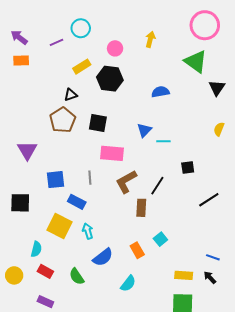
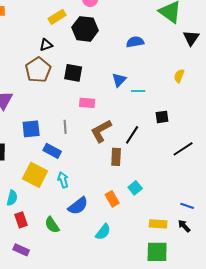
yellow semicircle: (219, 129) -> (179, 76), moved
pink rectangle: (112, 153) -> (87, 103), size x0.7
red rectangle: (45, 271) -> (21, 220), turned 42

